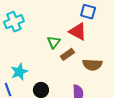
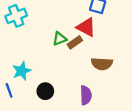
green triangle: (54, 42) -> (60, 39), turned 32
brown rectangle: (67, 54) -> (75, 42), moved

